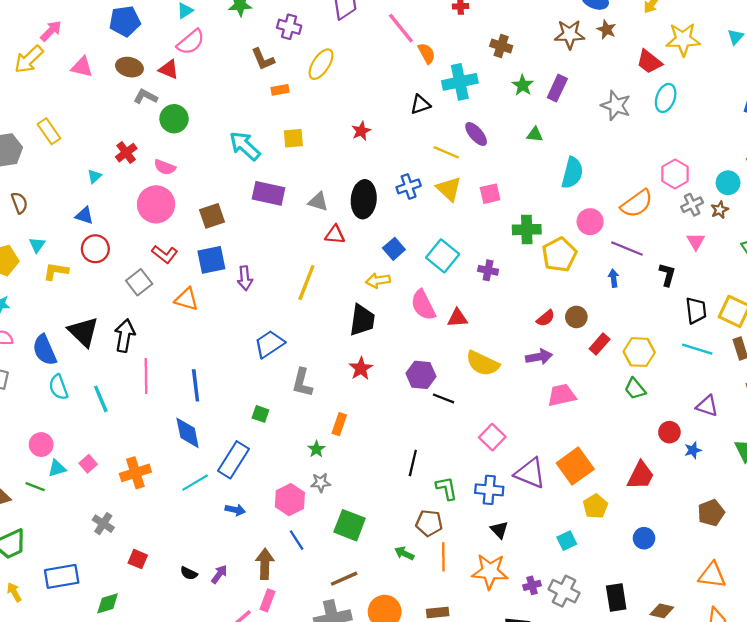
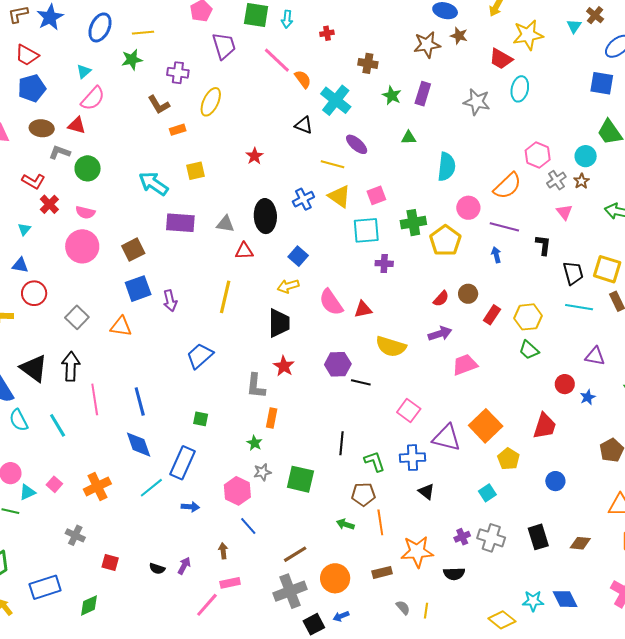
cyan cross: (460, 82) -> (336, 100), turned -32
black triangle: (420, 104) -> (304, 125), turned 48
red L-shape: (165, 254) -> (33, 181), moved
cyan square: (443, 256) -> (366, 230), moved, turned -36
gray L-shape: (302, 383) -> (256, 386), moved
green square: (350, 525) -> (300, 479), moved
brown arrow: (265, 564) -> (223, 551), size x0.6
orange star: (490, 571) -> (417, 552), moved
pink rectangle: (267, 600) -> (230, 583), turned 66

